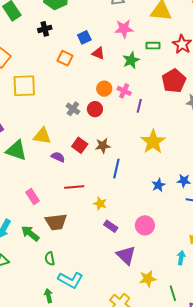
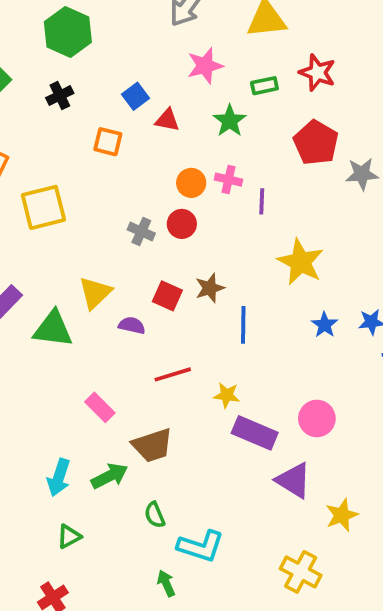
yellow triangle: (42, 136) -> (95, 293), turned -42
blue star: (158, 185) -> (325, 325), moved
purple rectangle: (111, 226) -> (255, 433), size x1.6
green arrow: (30, 233) -> (110, 476), turned 126

